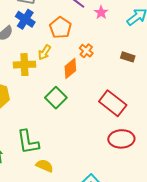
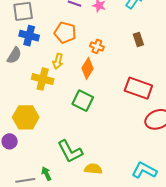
brown rectangle: (128, 57) -> (138, 39), turned 72
yellow cross: (24, 65) -> (43, 79), turned 35

